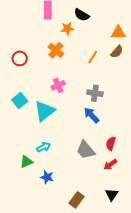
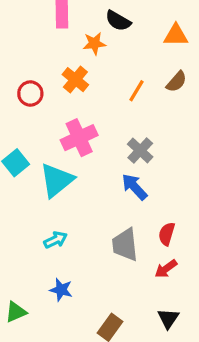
orange triangle: (118, 33) -> (176, 35), moved
red circle: (20, 58) -> (30, 94), moved
pink cross: (58, 85) -> (79, 138), size x1.5
gray cross: (95, 93) -> (140, 151), turned 35
gray trapezoid: (86, 150) -> (125, 245), turned 35
green triangle: (26, 162) -> (16, 312), moved

